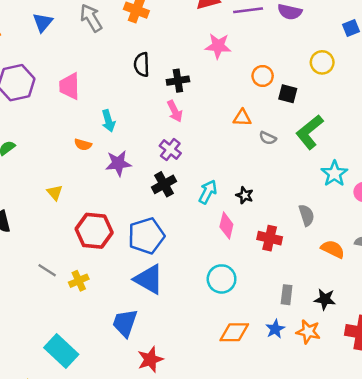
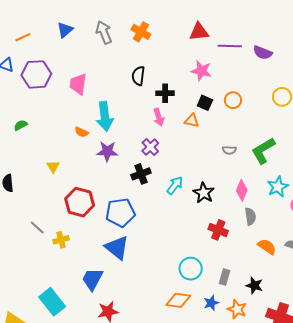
black square: (288, 94) -> (205, 103), moved
orange triangle: (242, 118) -> (192, 121), moved
cyan arrow: (108, 121) -> (105, 116), size x1.6
gray semicircle: (268, 138) -> (229, 150), turned -32
black star: (245, 195) -> (204, 193), size x1.5
pink diamond: (226, 226) -> (242, 190), moved
cyan circle: (222, 279) -> (191, 269), moved
cyan rectangle: (61, 351) -> (52, 302), moved

